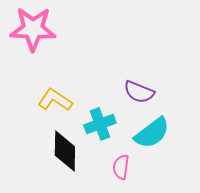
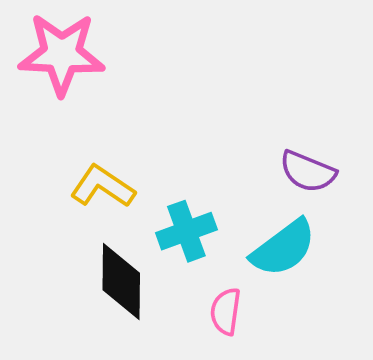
purple semicircle: (139, 92) -> (308, 172), moved

